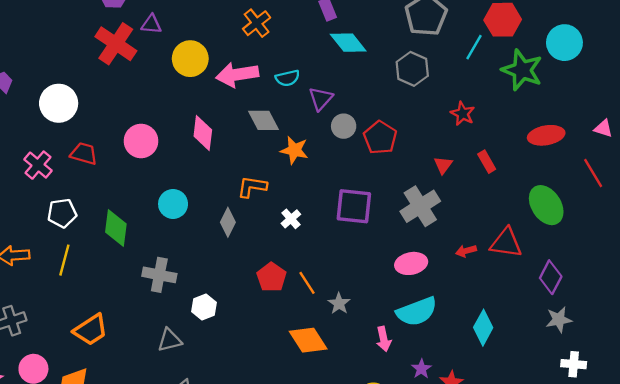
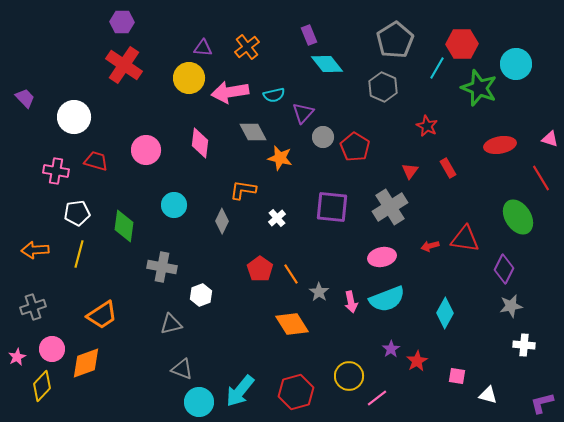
purple triangle: (151, 24) -> (203, 48), moved
pink cross: (38, 165) -> (56, 171), turned -30
green ellipse: (546, 205) -> (518, 217), moved
pink arrow: (384, 339) -> (351, 302), moved

